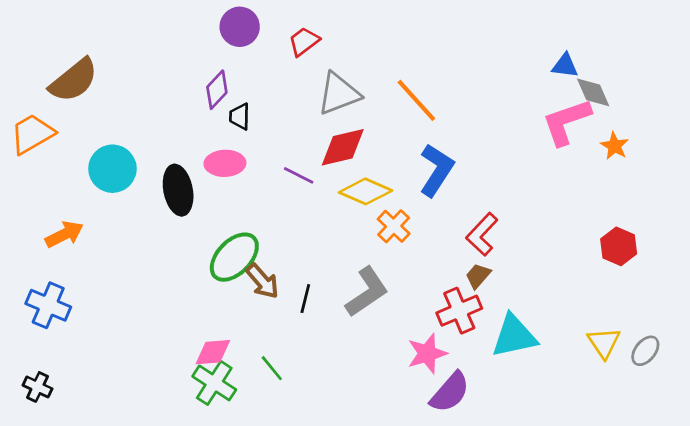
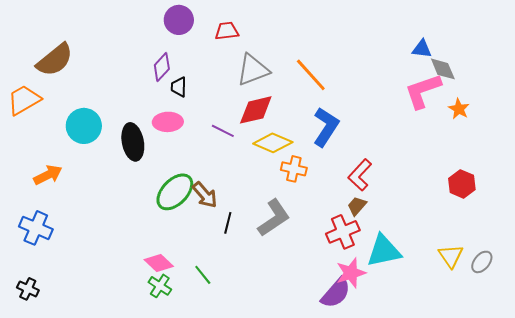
red trapezoid: (304, 42) -> (227, 31), turned 30
orange cross: (394, 226) -> (294, 169), turned -30
brown arrow: (262, 281) -> (205, 195), moved
pink diamond: (213, 352) -> (159, 263), turned 48
pink star: (427, 353) -> (351, 273), moved
green cross: (214, 383) -> (160, 286), size x0.7

